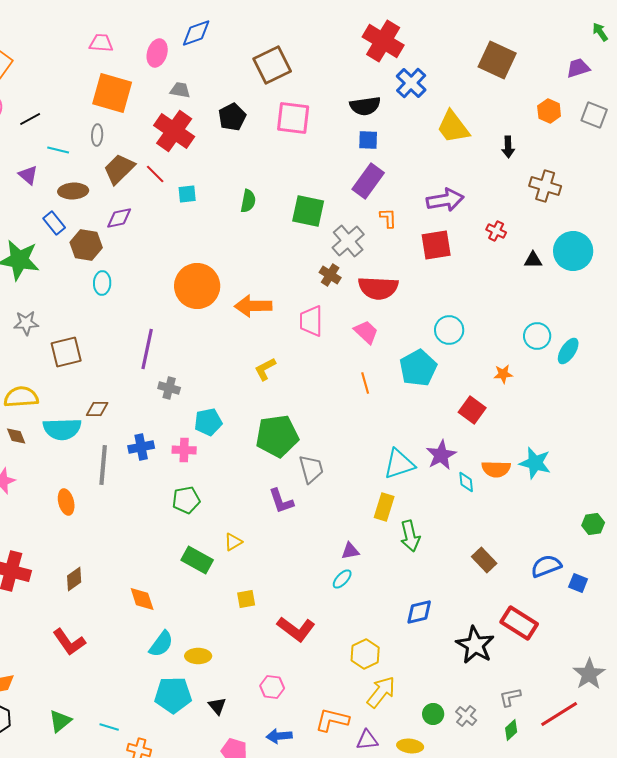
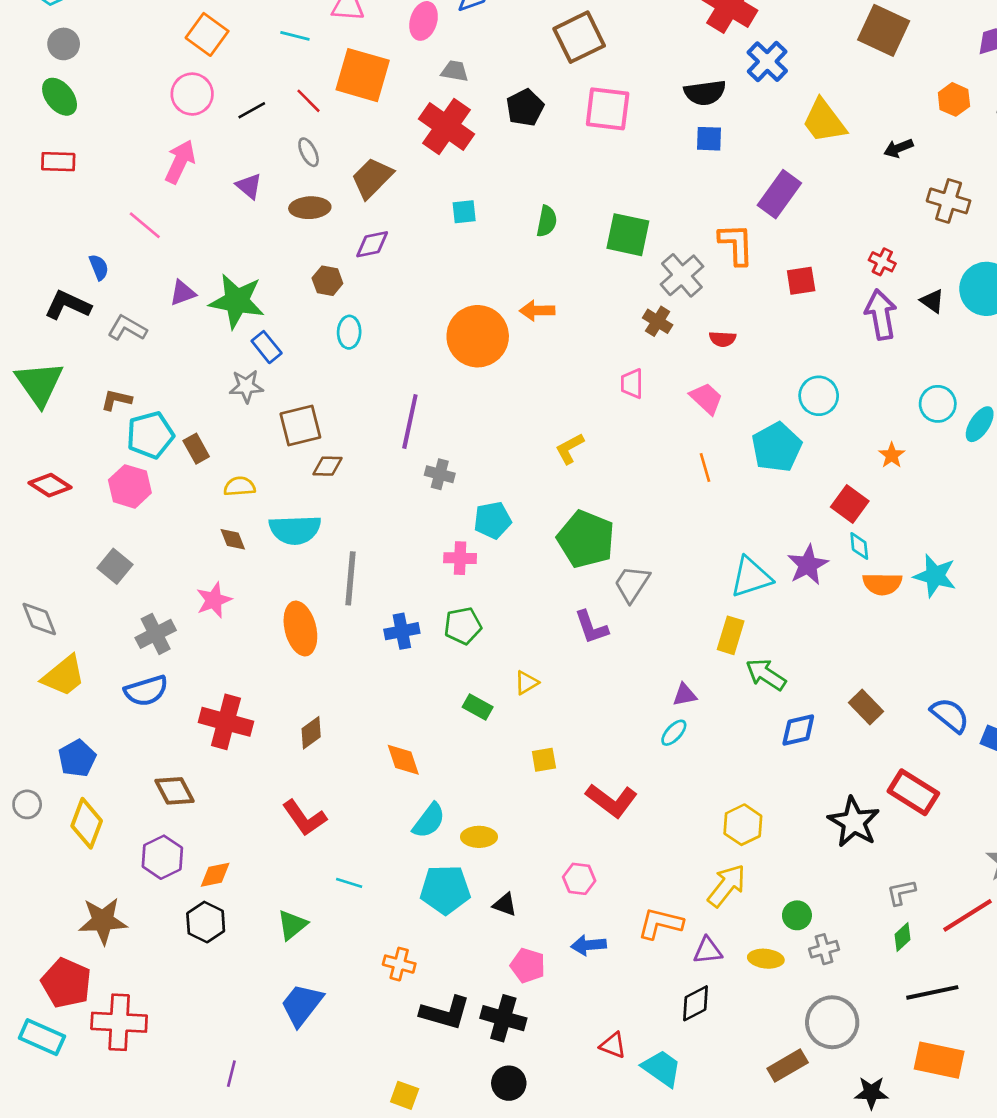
gray ellipse: (97, 135) -> (309, 152), moved, turned -30
black arrow: (508, 147) -> (898, 148), turned 70
cyan line: (58, 150) -> (295, 36), moved
red line: (155, 174) -> (309, 101), moved
purple rectangle: (368, 181) -> (779, 194), moved
purple arrow: (445, 200) -> (881, 315), moved, turned -90
orange L-shape: (388, 218) -> (736, 244), size x1.6
blue rectangle: (54, 223) -> (267, 347), moved
brown hexagon: (86, 245) -> (327, 281), size x0.7
red square: (436, 245) -> (801, 281), size x0.7
black triangle: (533, 260) -> (932, 301), turned 36
red semicircle: (378, 288) -> (723, 339), size x0.5
orange arrow: (253, 306) -> (537, 311), moved, size x0.7
pink trapezoid: (311, 321) -> (632, 384), size x0.7
orange star: (503, 374) -> (892, 455), turned -30
yellow semicircle: (21, 397) -> (240, 486), size x0.7
brown diamond: (97, 409) -> (327, 466), moved
green pentagon: (277, 436) -> (586, 539), turned 30
blue cross: (141, 447) -> (402, 631), moved
gray trapezoid: (311, 469) -> (632, 584), turned -132
cyan diamond: (466, 482) -> (859, 546), moved
orange ellipse: (66, 502) -> (300, 628), size x1.5
green arrow: (410, 536) -> (766, 675), turned 136
green rectangle: (197, 560) -> (478, 707), size x0.7
blue semicircle: (546, 566) -> (950, 715), turned 60
blue diamond: (419, 612) -> (798, 730), moved
yellow hexagon: (365, 654) -> (743, 825), moved
black triangle: (217, 706) -> (505, 905), turned -30
gray cross: (466, 716) -> (824, 949), moved, turned 35
cyan line: (109, 727) -> (349, 883), moved

